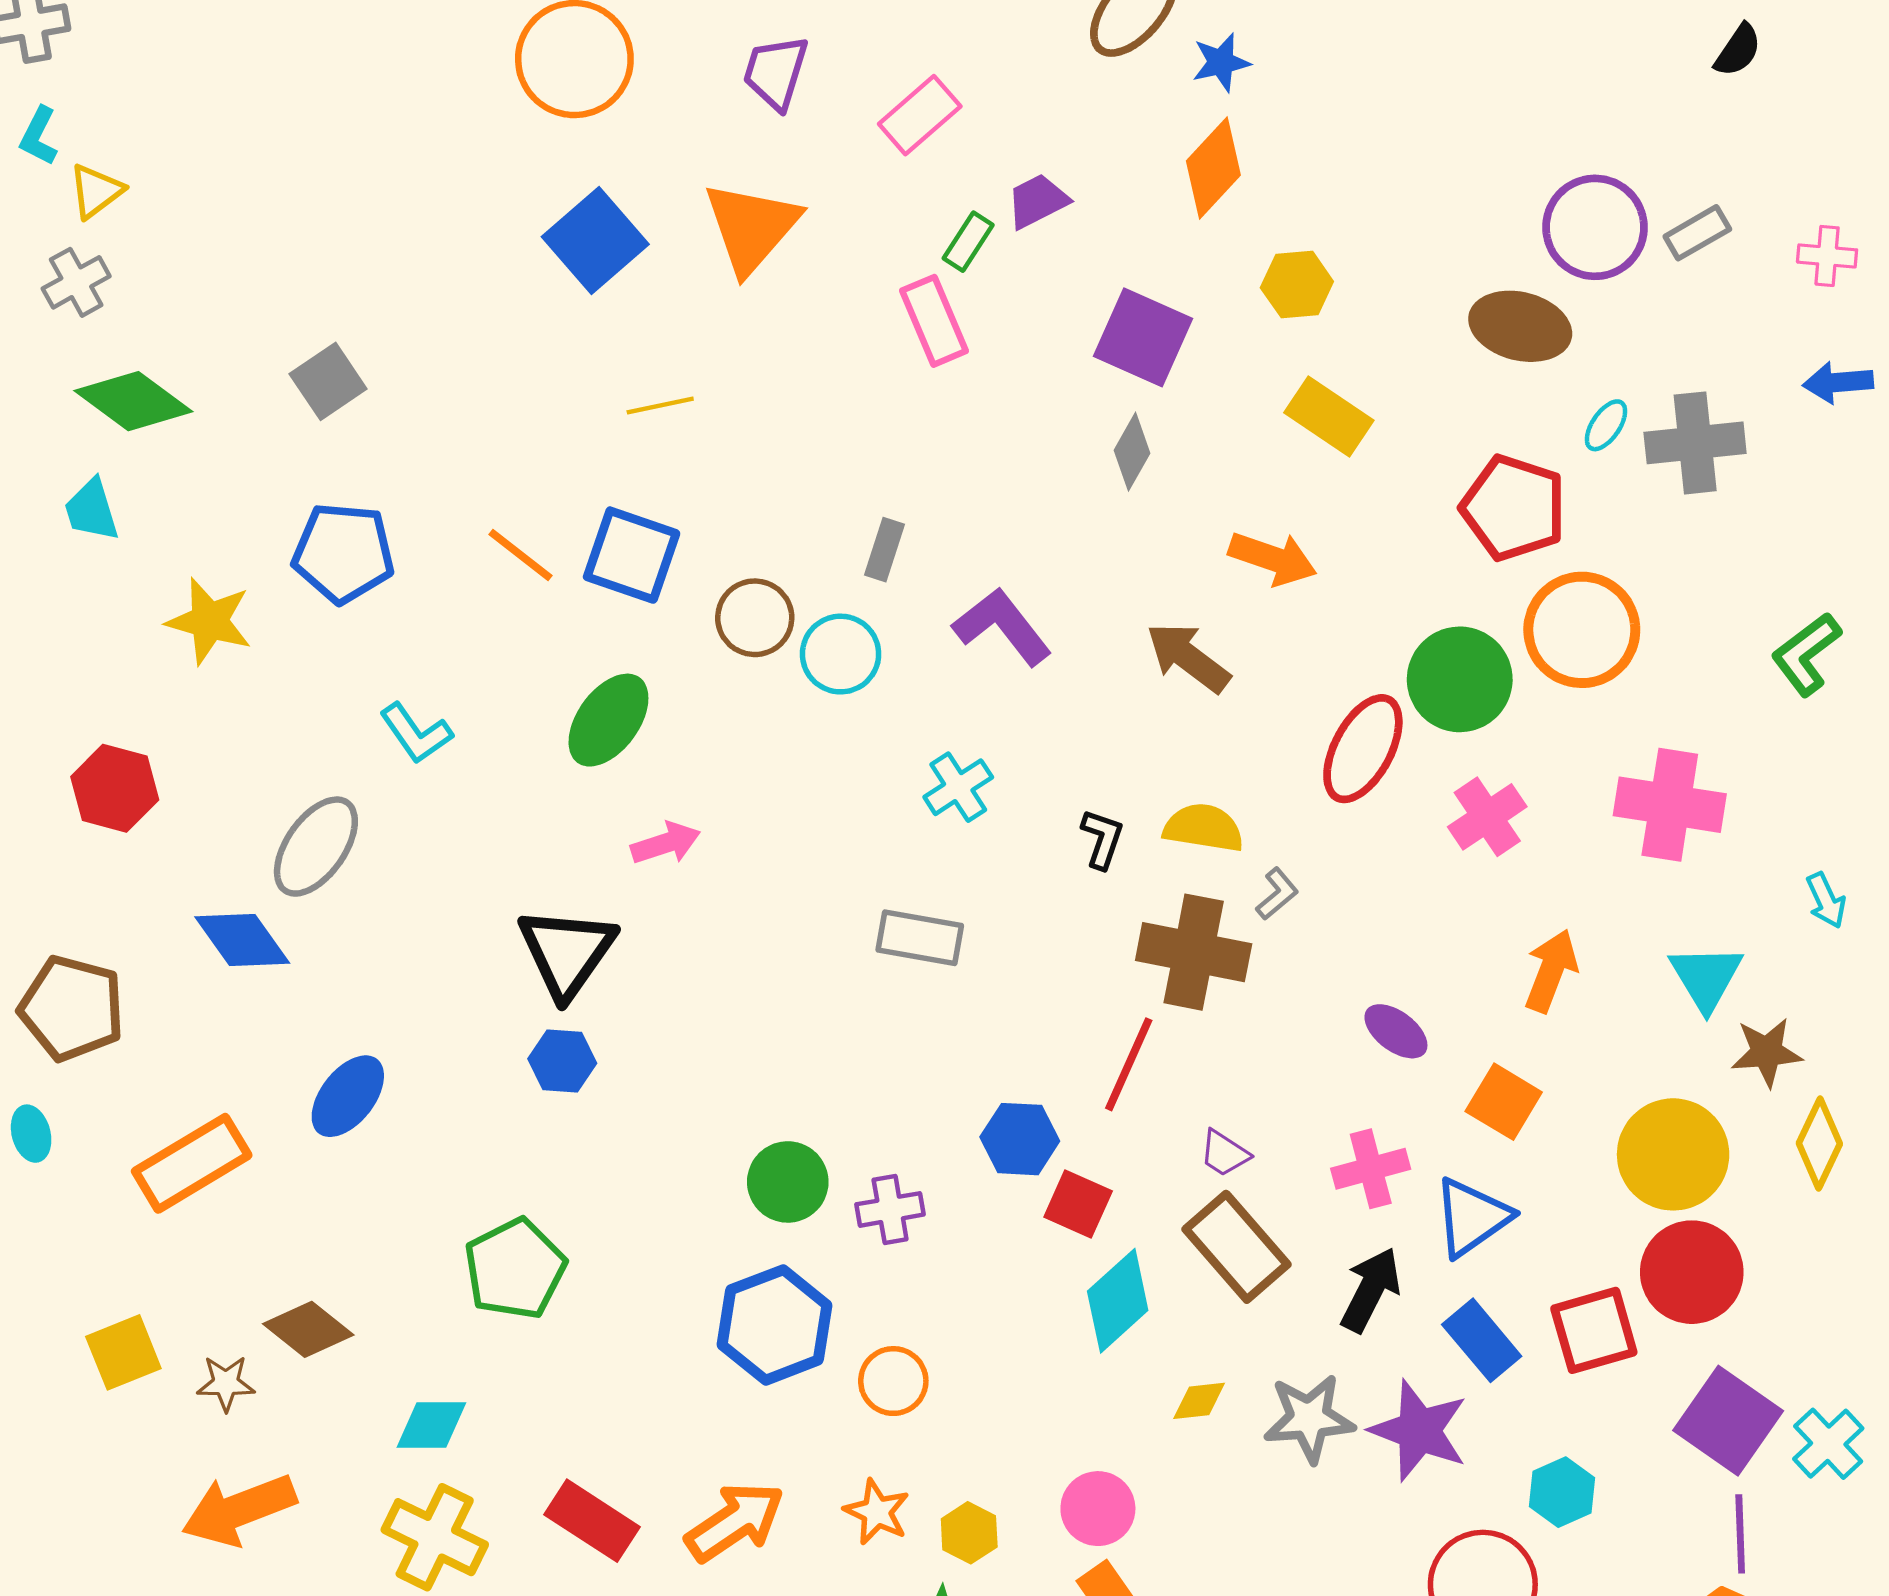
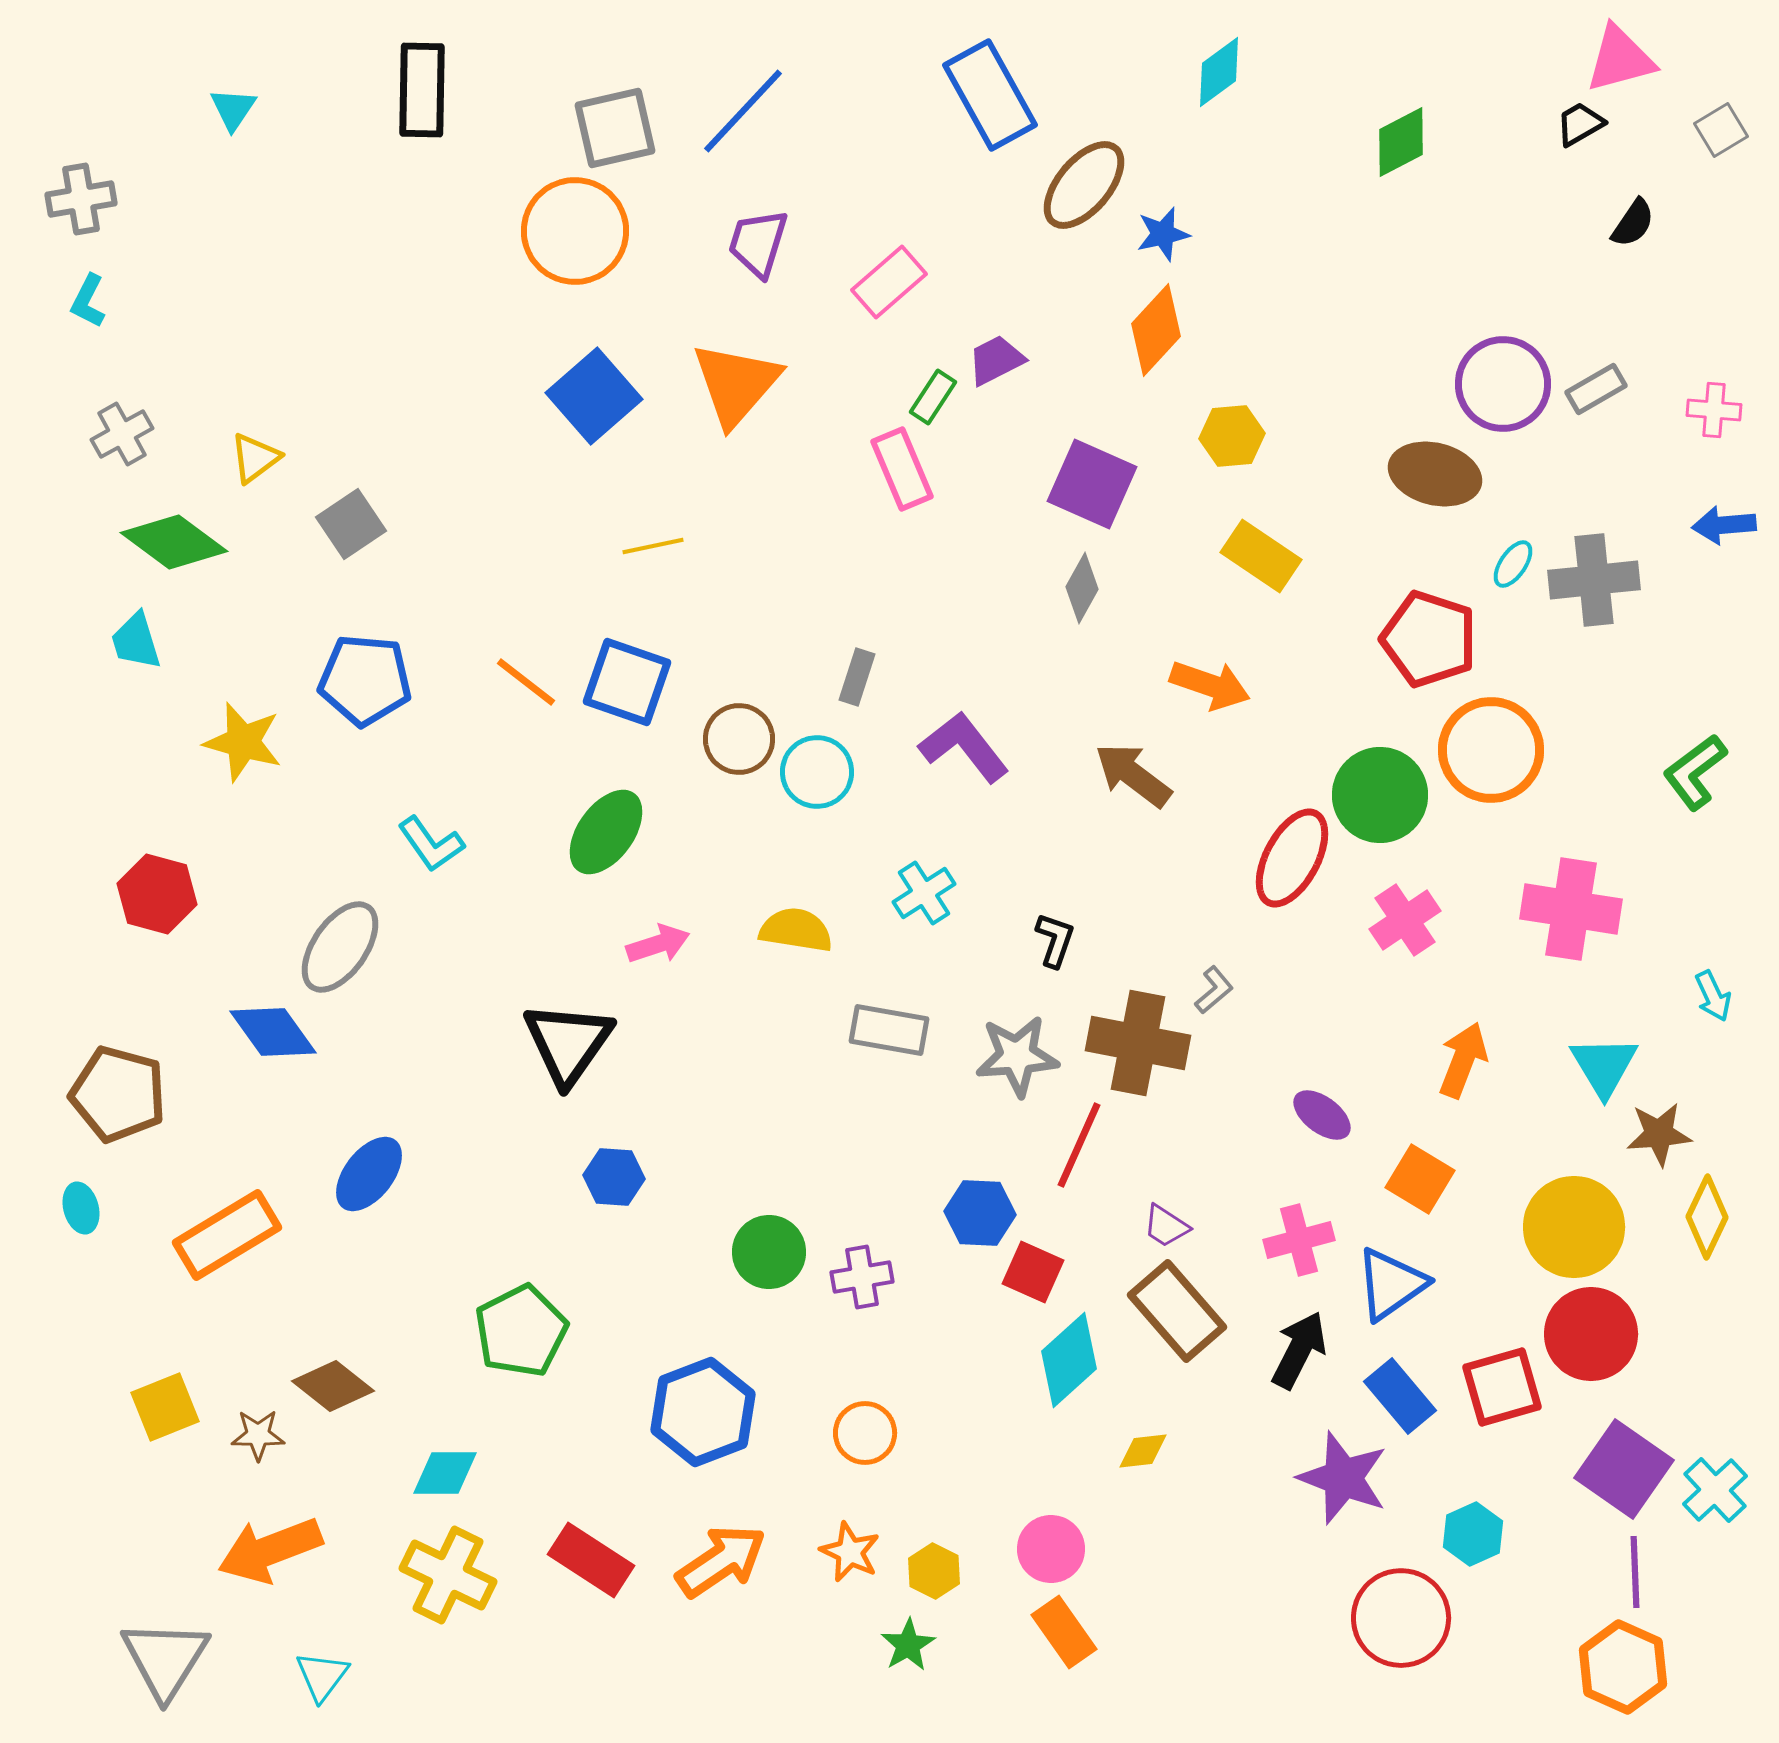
yellow triangle: (96, 191) -> (255, 458), moved
yellow semicircle: (1203, 828) -> (796, 930), moved
blue hexagon: (562, 1061) -> (614, 1177), moved
blue hexagon: (775, 1325) -> (703, 1412), moved
gray star: (1309, 1418) -> (1017, 1056), moved

